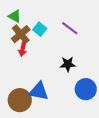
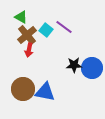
purple line: (70, 28) -> (64, 27), moved
blue circle: (86, 89) -> (92, 68), moved
brown circle: (20, 100) -> (23, 89), moved

